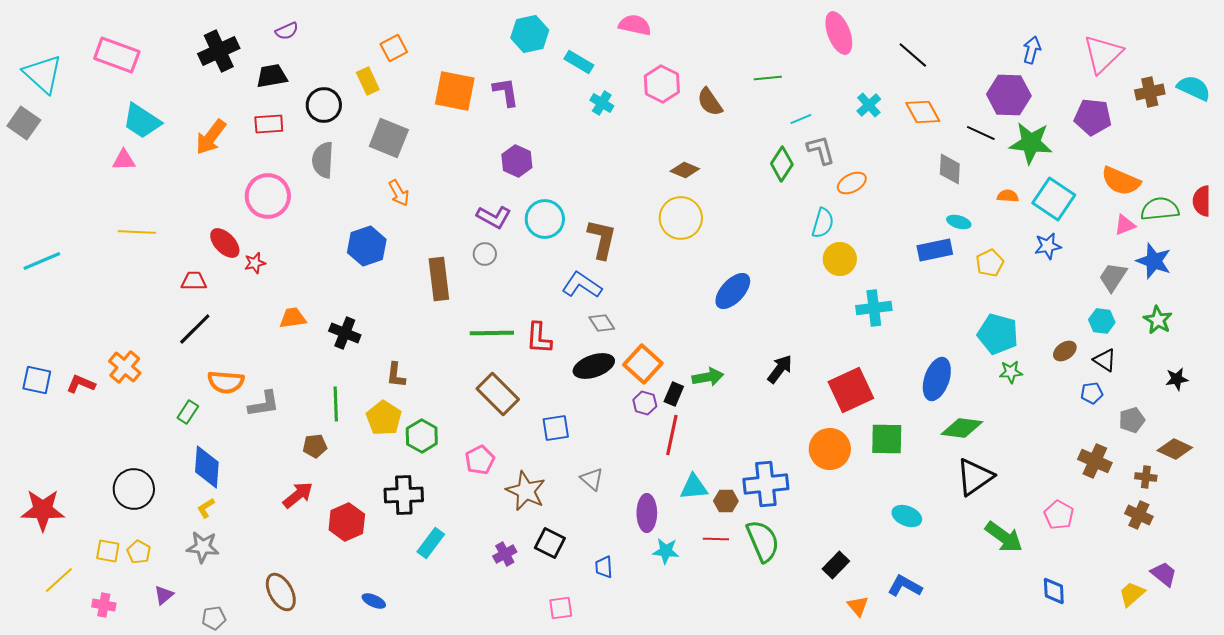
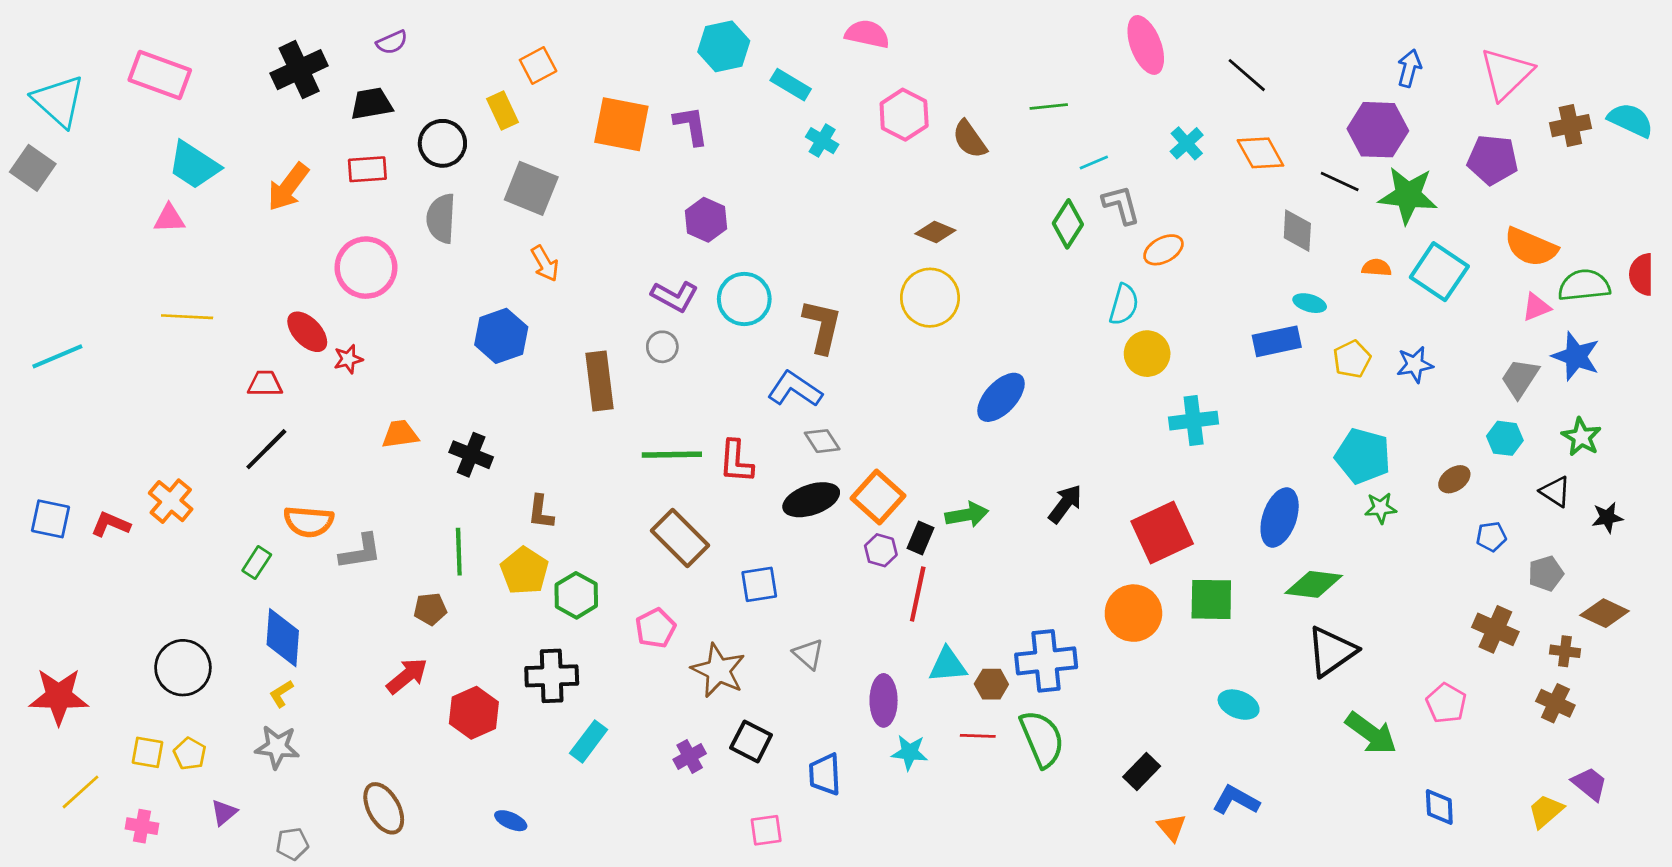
blue star: (1048, 246) -> (1415, 365), moved
black triangle: (1105, 360) -> (1555, 492), moved
blue trapezoid: (604, 567) -> (825, 774), size x1.4

